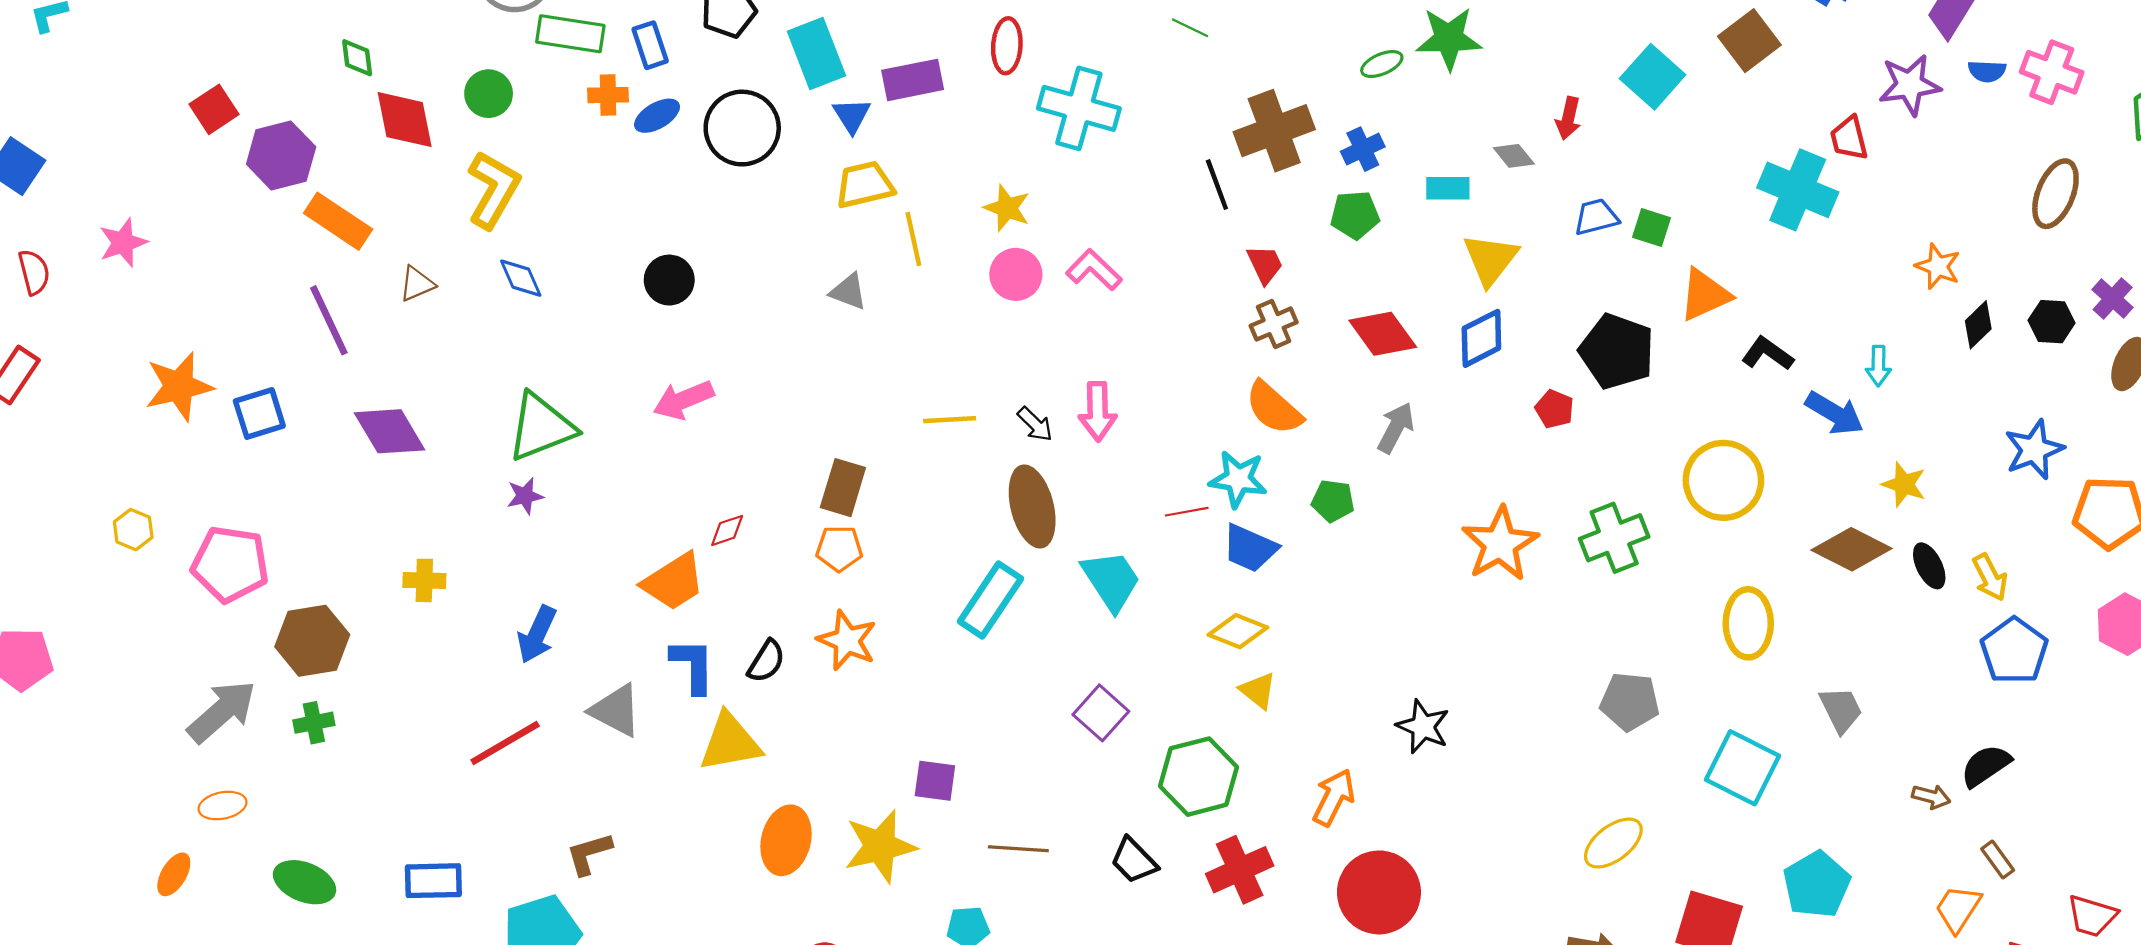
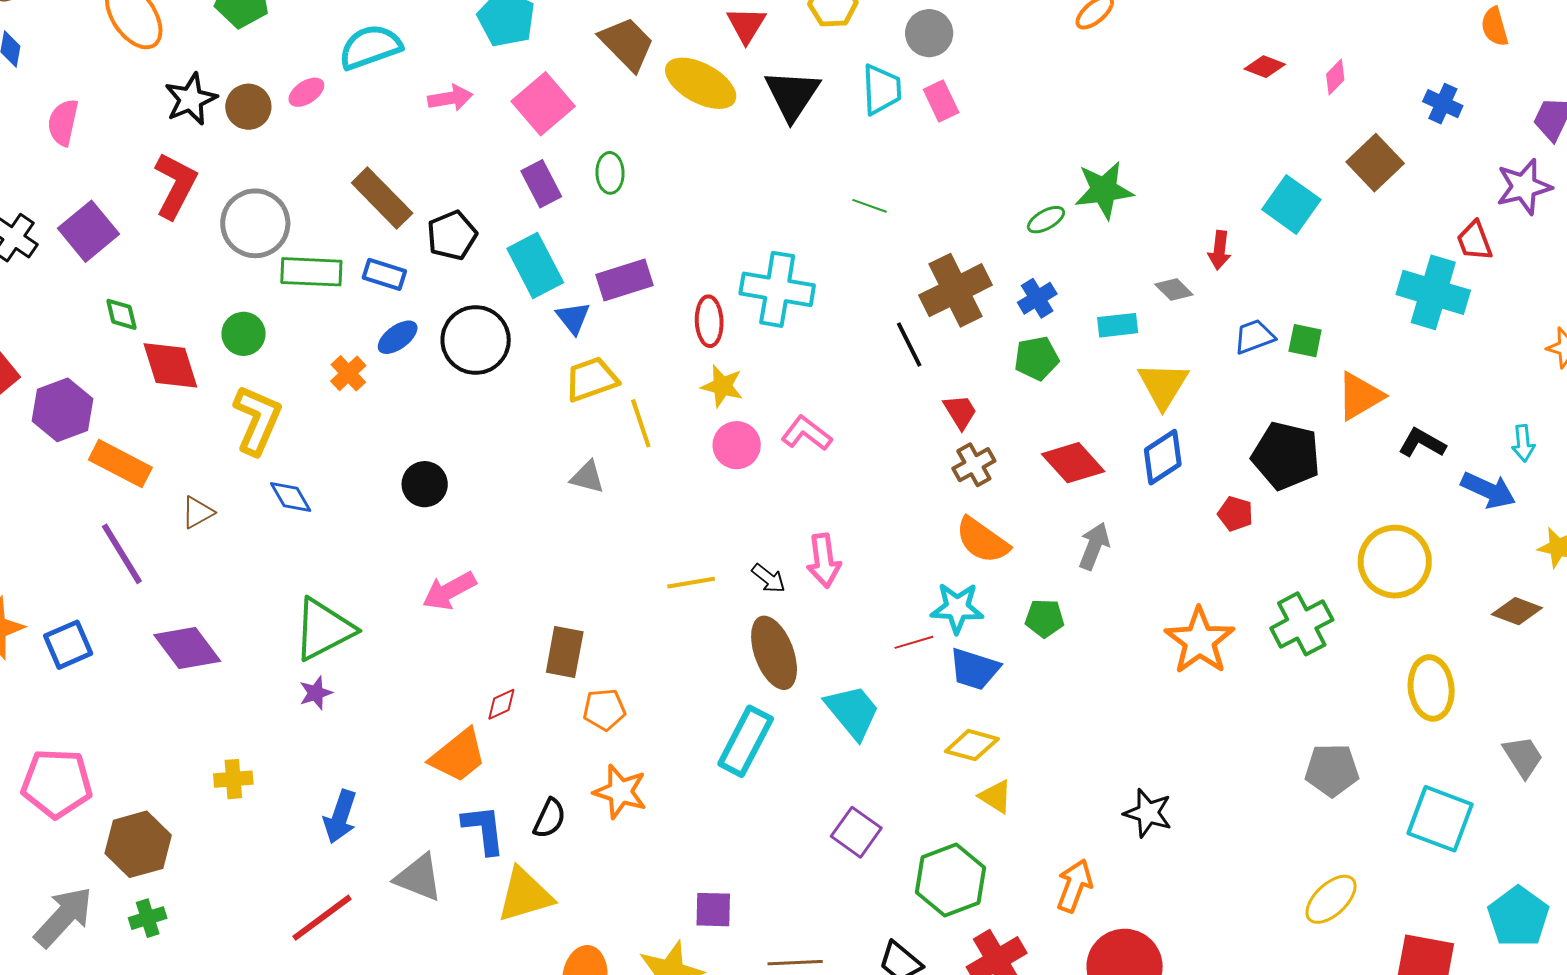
blue rectangle: (650, 45) -> (384, 274), turned -48
red ellipse: (1007, 46) -> (709, 321), moved
orange cross: (608, 95) -> (348, 373), moved, turned -36
brown rectangle: (843, 488) -> (565, 652), moved
brown diamond: (1852, 549) -> (1517, 611), size x0.7

